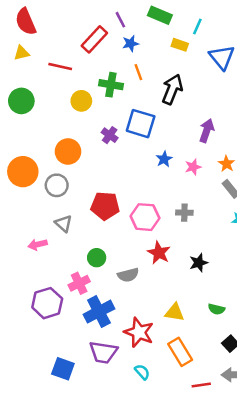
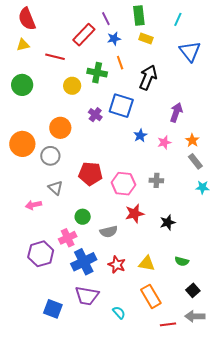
green rectangle: (160, 15) -> (139, 16), turned 60
cyan line: (197, 26) -> (178, 19), moved
yellow rectangle: (180, 45) -> (146, 38), moved
red star: (159, 253) -> (135, 214), turned 30
red star: (139, 332) -> (117, 265), moved, size x0.7

